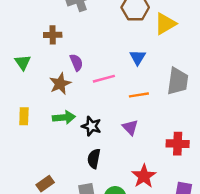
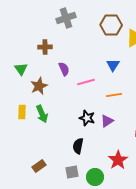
brown star: (60, 84) -> (39, 86), moved
green arrow: (64, 117) -> (42, 114), moved, turned 72
black star: (91, 126) -> (87, 118), moved
purple triangle: (130, 127) -> (107, 121), turned 40

